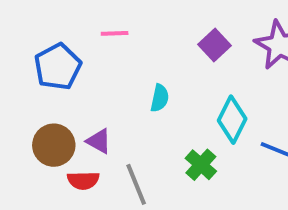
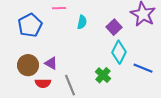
purple square: (215, 45) -> (114, 27), moved
cyan semicircle: (160, 98) -> (82, 22), moved

